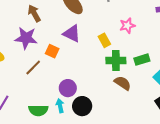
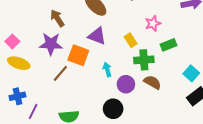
orange square: (52, 51) -> (78, 55), size x1.5
green rectangle: (142, 60) -> (168, 45), moved
purple circle: (68, 88) -> (126, 84), moved
cyan arrow: (60, 106) -> (107, 69), moved

